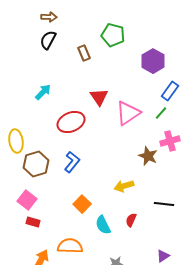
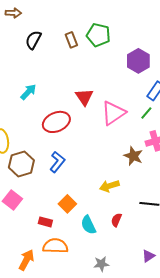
brown arrow: (49, 17) -> (13, 13), moved
brown rectangle: (84, 53) -> (71, 40), moved
red rectangle: (33, 222) -> (45, 222), moved

